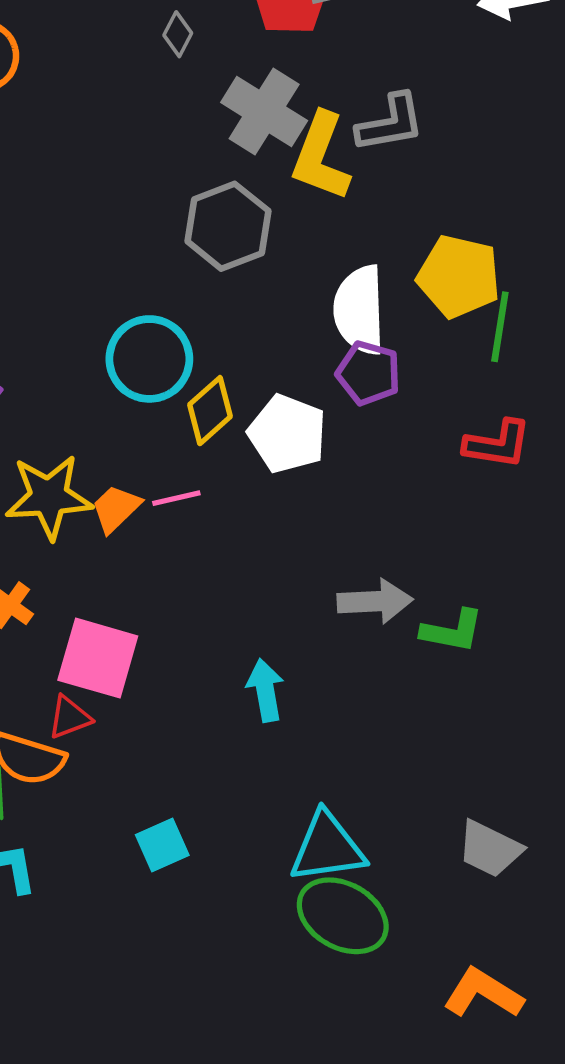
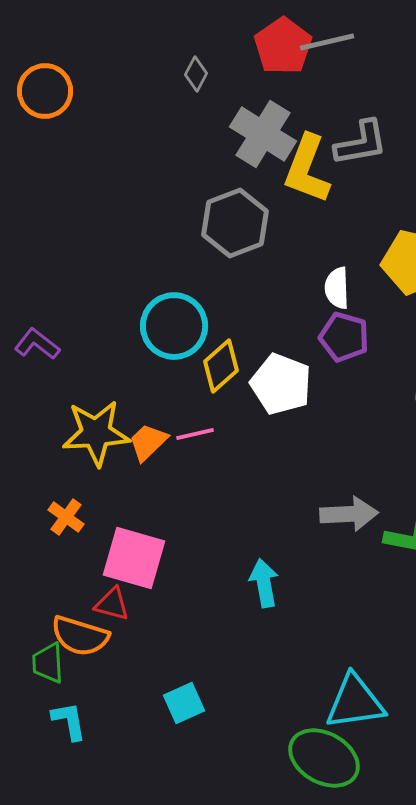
white semicircle: (359, 310) -> (337, 288), size x0.6
red triangle: (69, 717) -> (112, 604), turned 36
cyan triangle: (327, 848) -> (355, 702), moved

